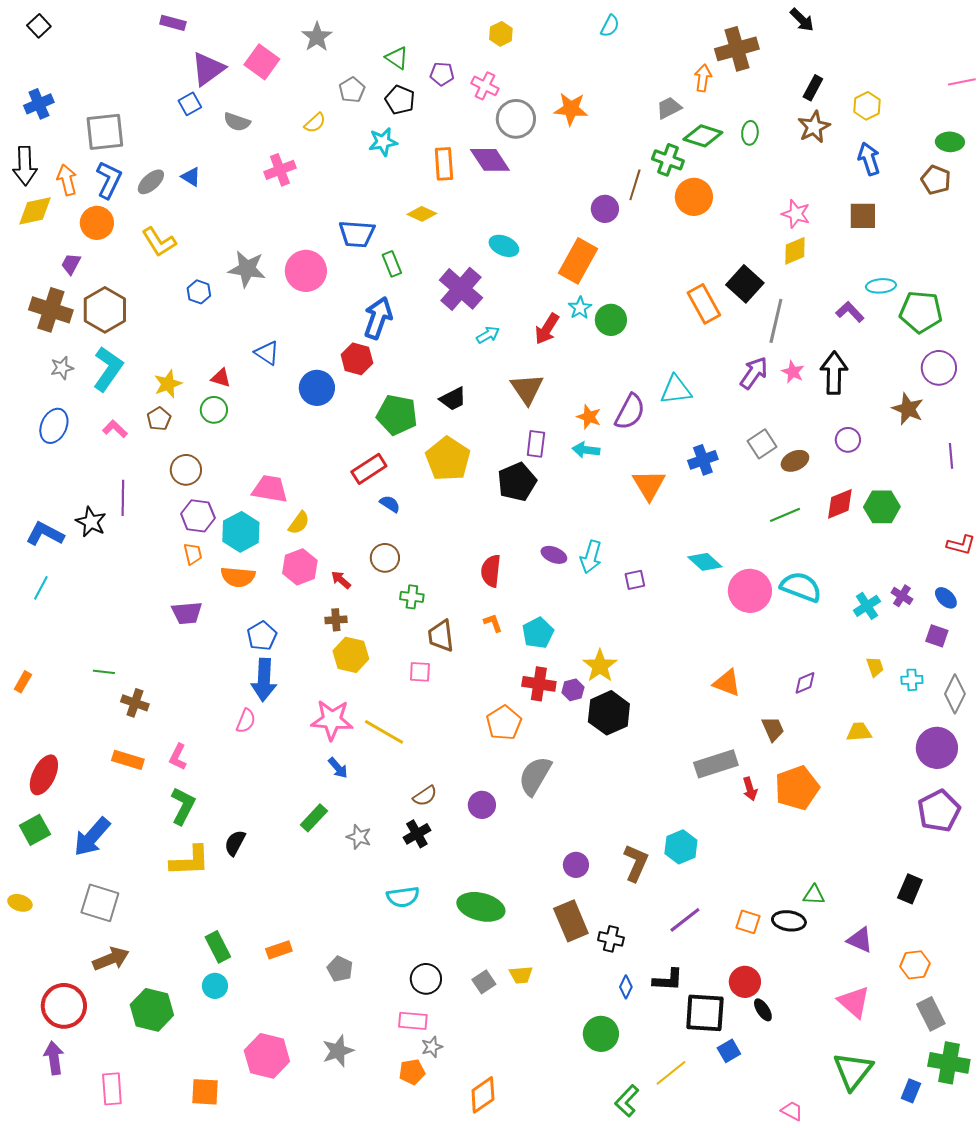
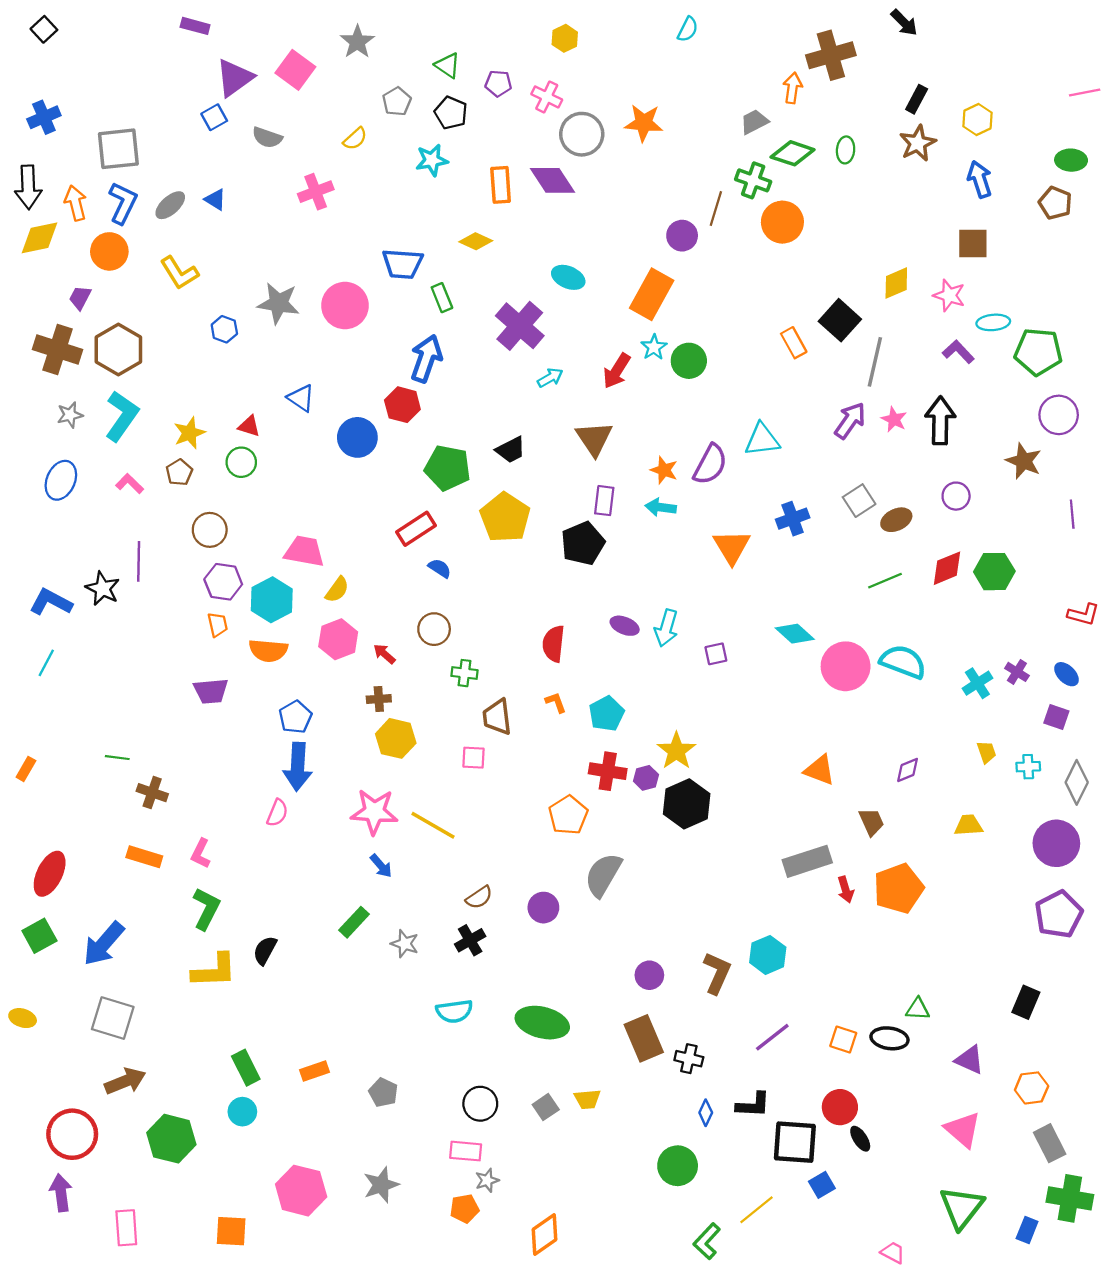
pink star: (796, 214) -> (949, 295), moved
orange rectangle: (704, 304) -> (794, 343), size x0.7

